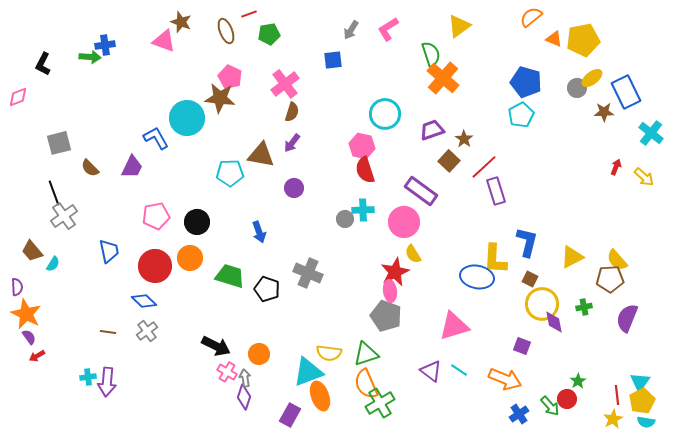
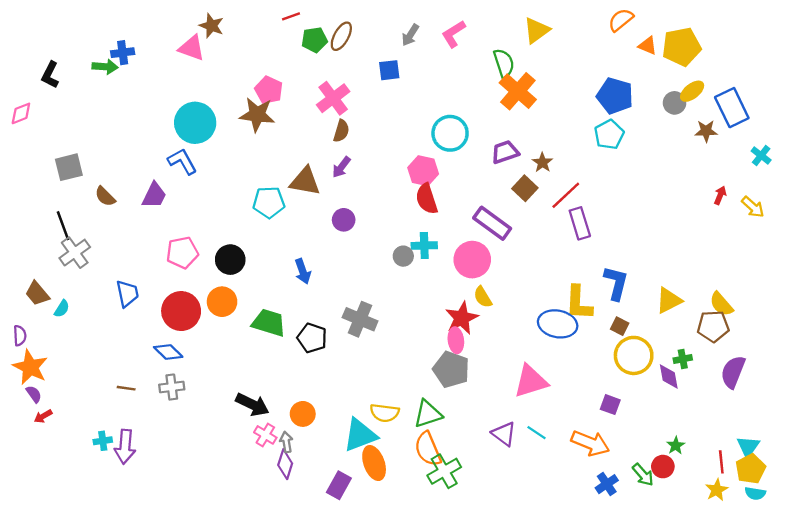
brown ellipse: (226, 31) -> (341, 36), moved, turned 50
cyan circle: (187, 118) -> (195, 123), moved
cyan cross: (651, 133) -> (761, 156), size x0.7
purple diamond: (554, 322) -> (669, 377), moved
gray cross: (147, 331) -> (172, 387), turned 30

